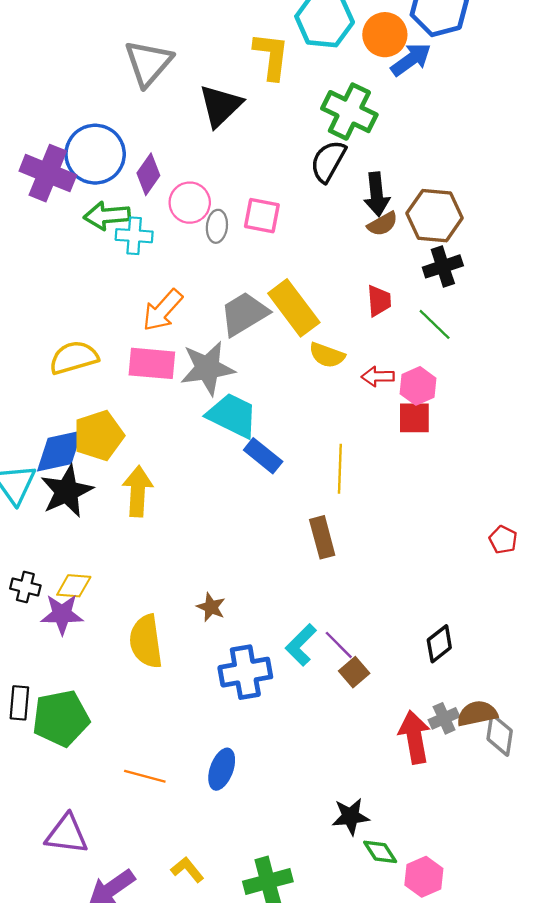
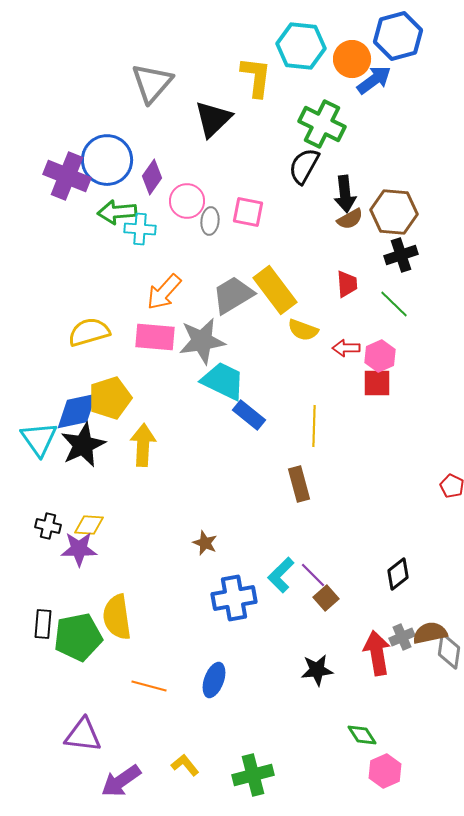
yellow semicircle: (146, 641) -> (117, 617), moved
black star: (351, 816) -> (317, 670), moved
green diamond: (380, 852) -> (362, 735), moved

